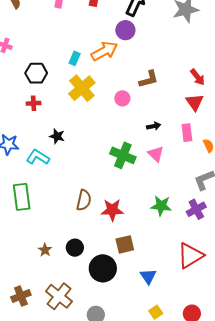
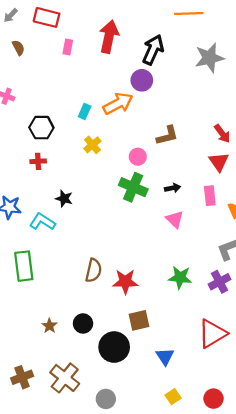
yellow cross: (82, 88) -> (92, 145), size x0.6
green cross: (123, 155) -> (133, 187), moved

